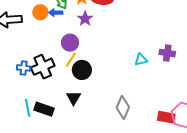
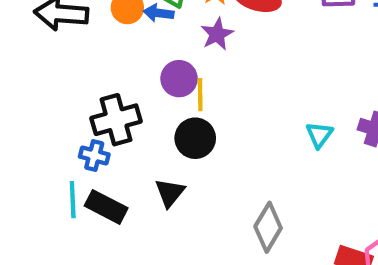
yellow line: (71, 60) -> (200, 95), moved, turned -42
cyan triangle: (141, 60) -> (319, 135), turned -48
blue cross: (24, 68) -> (94, 156), moved

